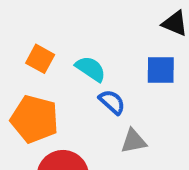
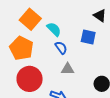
orange square: (40, 59) -> (30, 19), size x1.5

